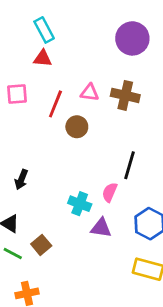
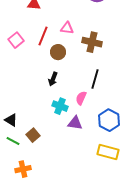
pink square: (17, 94) -> (16, 40), moved, turned -35
brown cross: (125, 95) -> (92, 42), moved
black arrow: (21, 179) -> (53, 79), moved

